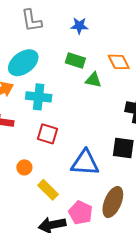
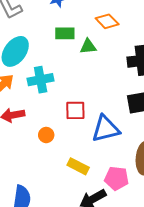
red square: (47, 134) -> (75, 110), moved
orange circle: (24, 167) -> (46, 135), moved

